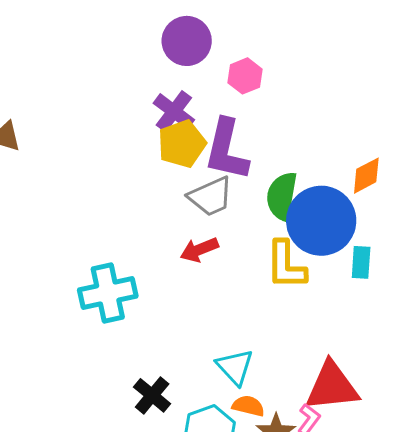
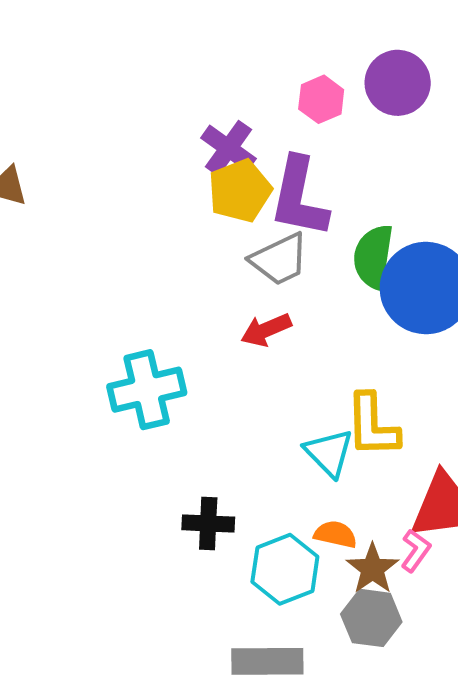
purple circle: (187, 41) -> (398, 83), moved
yellow L-shape: (286, 265) -> (372, 425), moved
cyan triangle: (235, 367) -> (329, 453), moved
black cross: (152, 395) -> (208, 523), turned -36

